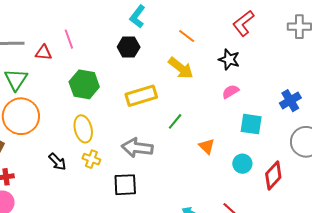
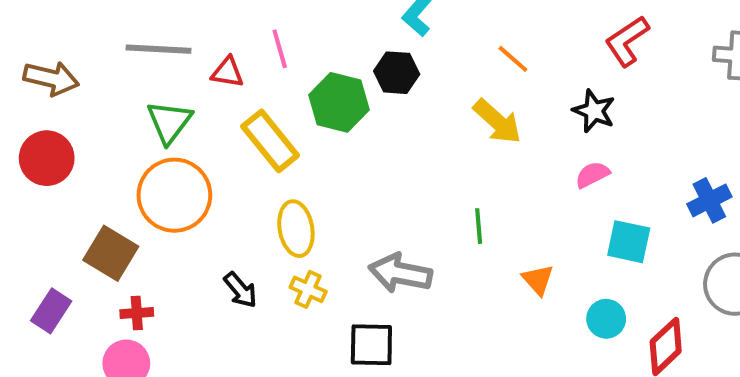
green hexagon: (84, 84) -> (339, 102), moved
yellow rectangle: (141, 96) -> (270, 141), moved, turned 64
green line: (175, 121) -> (479, 226), turned -48

